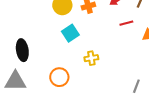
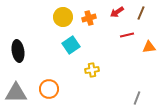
black ellipse: (22, 50) -> (18, 51), moved
orange circle: (59, 77) -> (49, 89), moved

